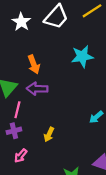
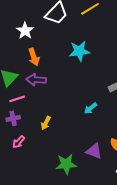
white star: (21, 22) -> (25, 31), moved
pink line: (17, 110) -> (17, 99), turned 56

